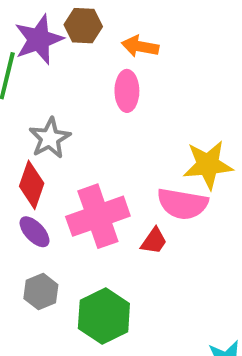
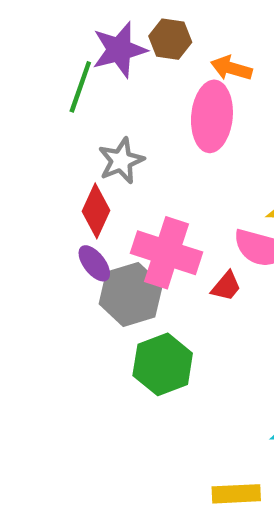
pink ellipse: (127, 91) -> (212, 116), size x1.5
pink cross: (98, 216) -> (167, 253), turned 32
gray hexagon: (41, 292) -> (131, 294), moved, size x1.6

